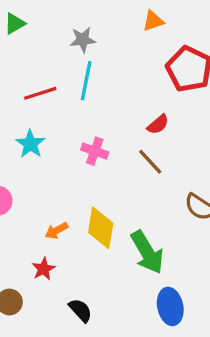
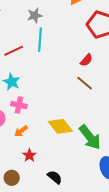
pink cross: (95, 151) -> (19, 105), moved
yellow diamond: (101, 228) -> (60, 126), turned -40
orange arrow: (56, 231) -> (21, 131), moved

